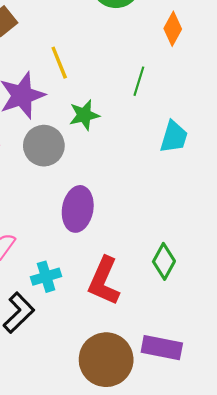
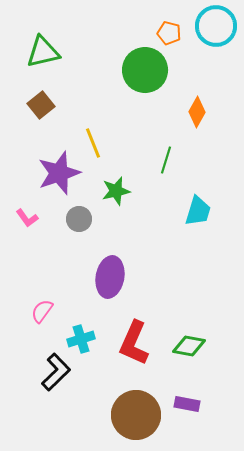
gray circle: (44, 146) -> (79, 219), size x0.7
green diamond: (164, 261) -> (189, 346), moved, turned 72
purple rectangle: (162, 348) -> (187, 404), size x0.7

